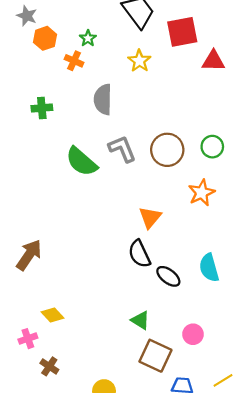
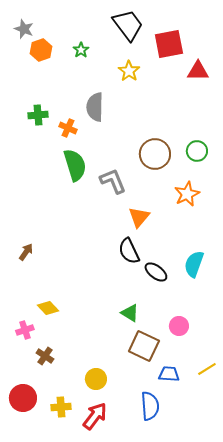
orange cross: (74, 61) -> (68, 128), moved
gray L-shape: (122, 149) -> (113, 181), moved
green semicircle: (81, 162) -> (75, 165), turned -148
brown arrow: (29, 255) -> (26, 252), size x0.6
cyan semicircle: (209, 268) -> (194, 264), turned 36

